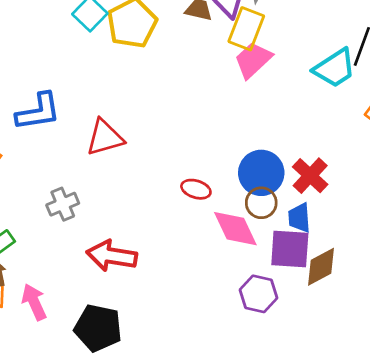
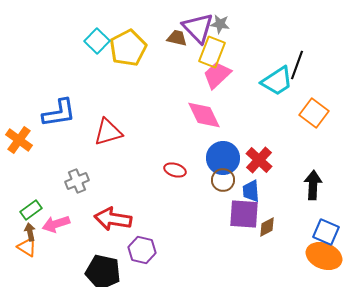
pink diamond: (235, 229) -> (204, 115), moved
brown diamond: (321, 267) -> (267, 227), size x0.7
purple hexagon: (259, 294) -> (142, 250), moved
pink arrow: (34, 302) -> (56, 224), moved, turned -84

